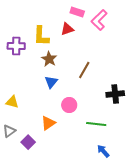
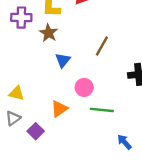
brown star: (49, 59) -> (49, 33), moved
yellow triangle: (12, 102) -> (17, 93), moved
green line: (96, 124) -> (102, 110), moved

